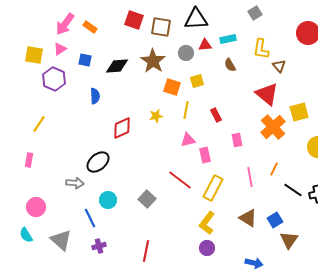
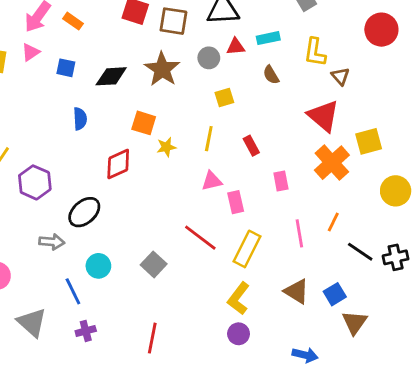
purple hexagon: (54, 79) -> (35, 182), moved
orange square: (172, 87) -> (144, 123), moved

